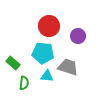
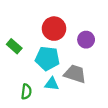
green rectangle: (13, 63) -> (14, 46), moved

